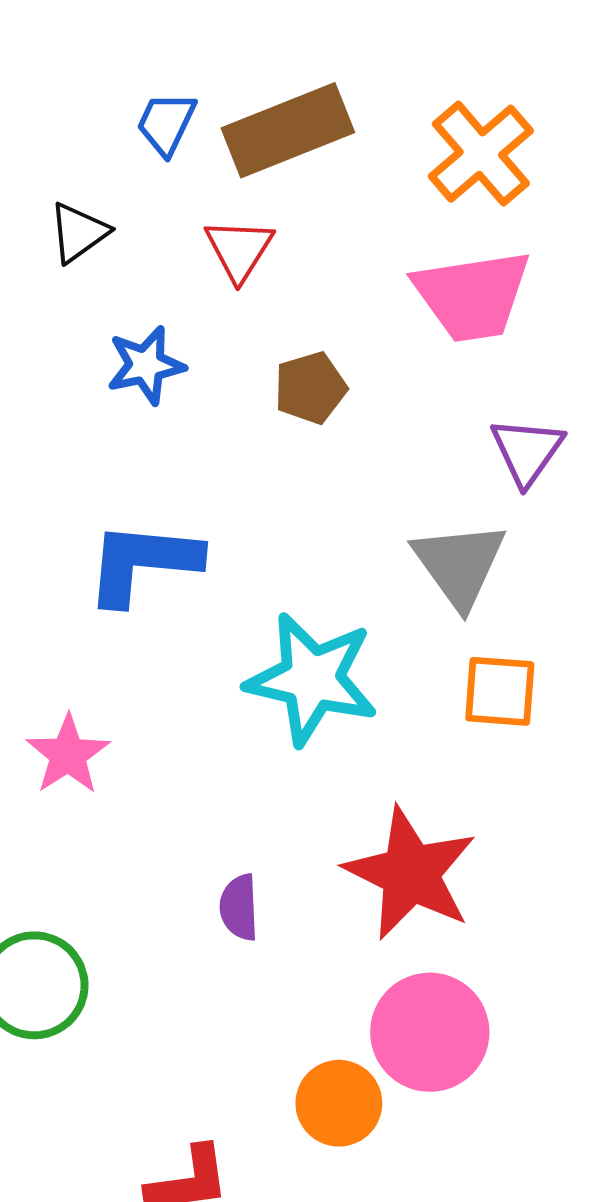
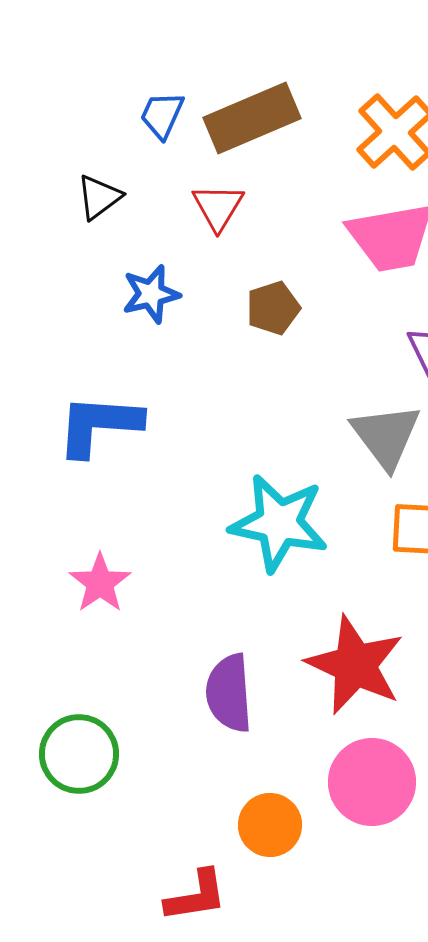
blue L-shape: (143, 563) -> (99, 425), moved
purple semicircle: (239, 907) -> (229, 693), size x1.6
orange circle: (339, 1103) -> (270, 825), moved

